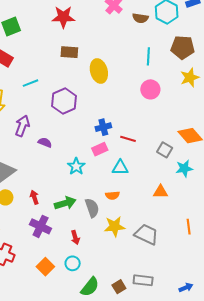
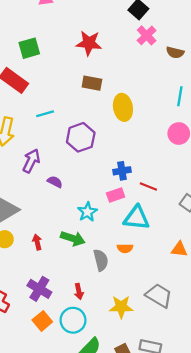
cyan triangle: (120, 168) -> (137, 218), size x1.4
green arrow: (65, 203) -> (73, 238), moved, turned 30
purple cross: (41, 226) -> (39, 289), moved
yellow star: (115, 227) -> (121, 307), moved
cyan circle: (73, 263) -> (73, 320), size x1.5

